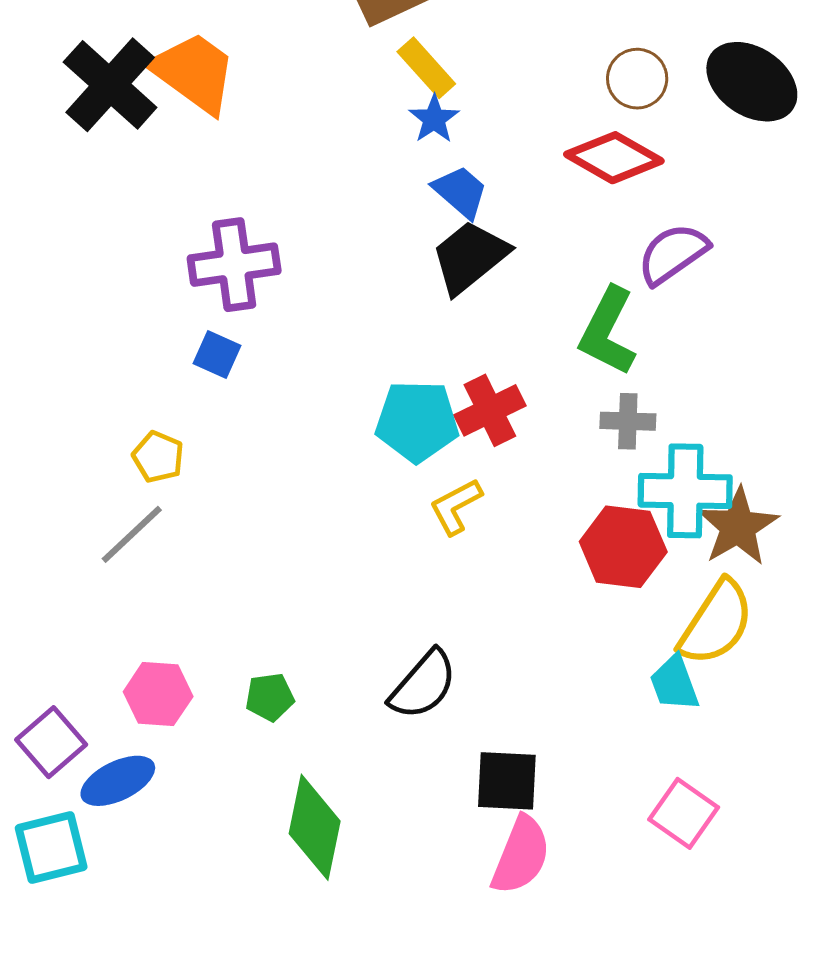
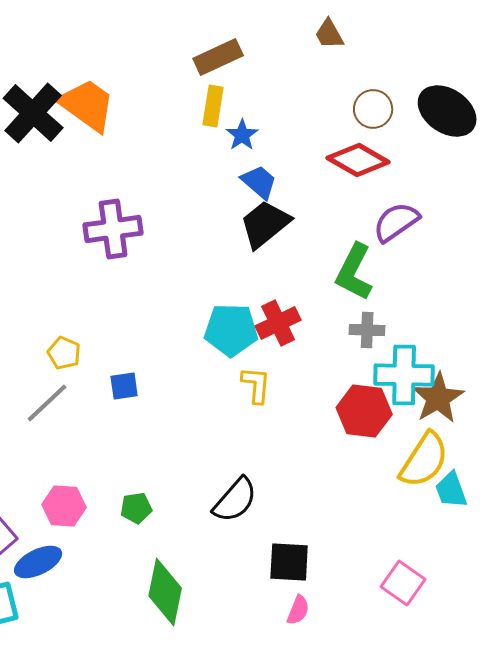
yellow rectangle: (426, 68) -> (213, 106), moved, turned 51
blue square: (217, 355) -> (124, 386), moved, turned -32
yellow L-shape: (456, 506) -> (256, 385), turned 123
cyan trapezoid: (674, 683) -> (451, 490), moved
pink semicircle: (521, 855) -> (298, 610), size x0.6

